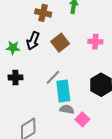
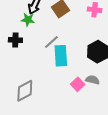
green star: (13, 48) -> (28, 20), moved
gray semicircle: (67, 109) -> (93, 80), moved

